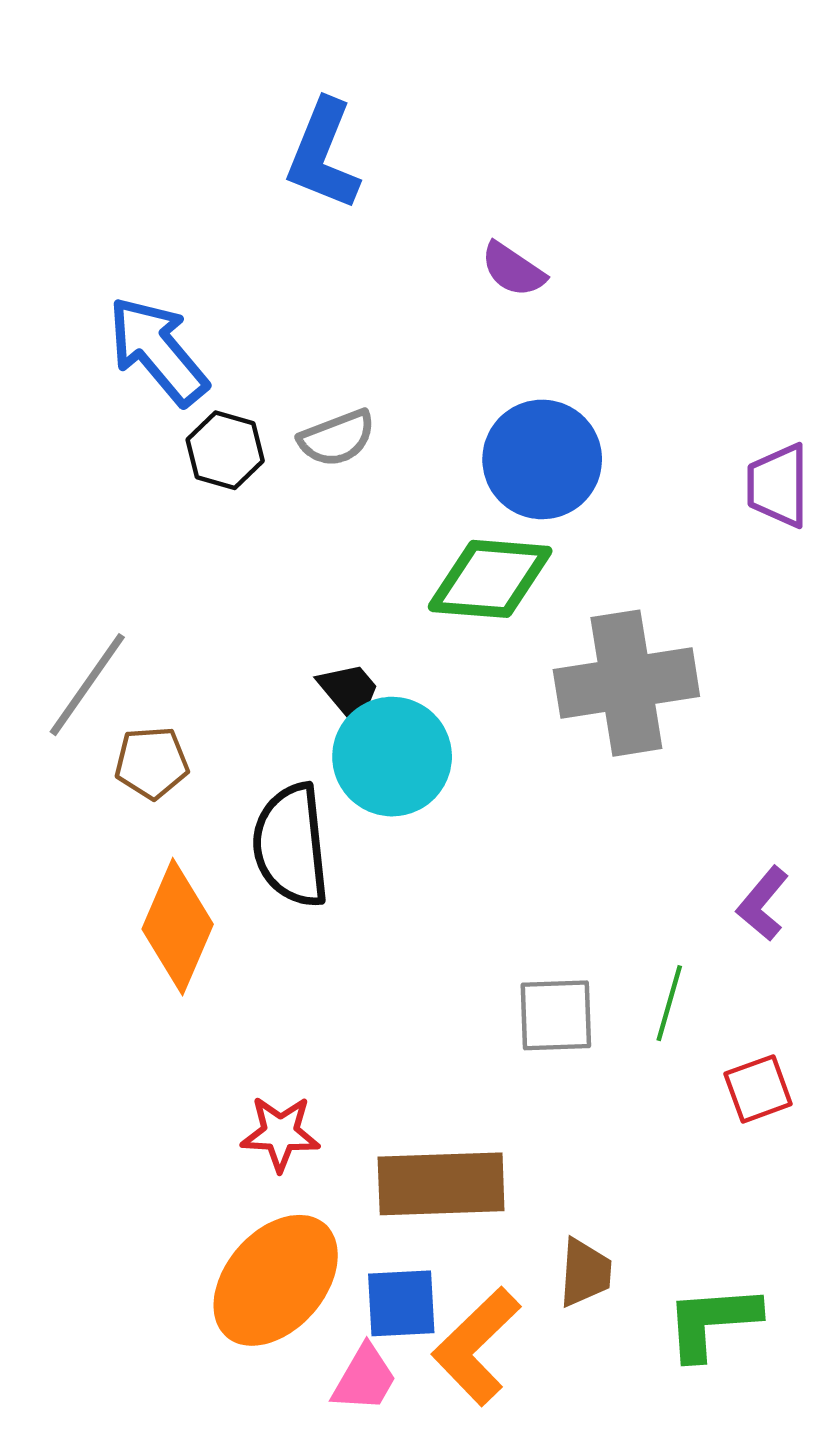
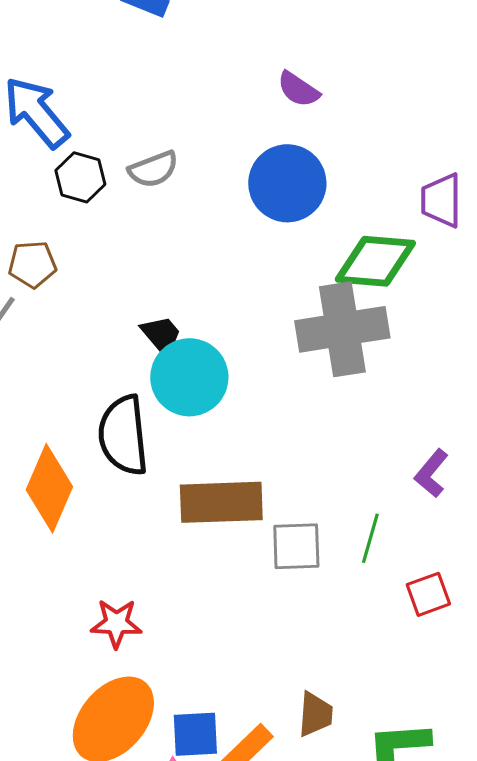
purple semicircle: (513, 270) -> (298, 89), moved
green diamond: (490, 579) -> (375, 261), moved
brown pentagon: (152, 763) -> (32, 264), moved
brown rectangle: (441, 1184) -> (221, 502), moved

